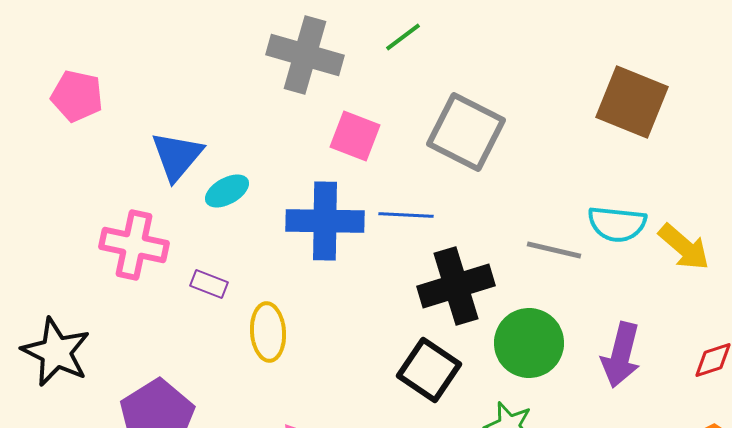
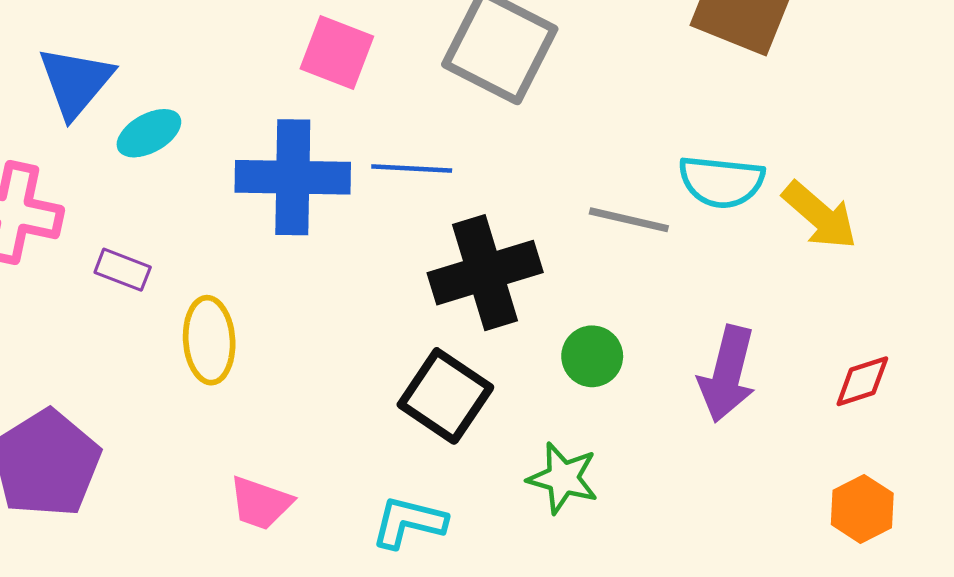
green circle: (529, 343) -> (592, 356), size x0.6

